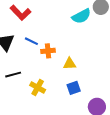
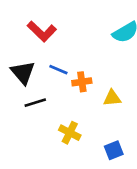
black line: (13, 75) -> (35, 103), moved
blue square: (74, 88) -> (114, 150), moved

